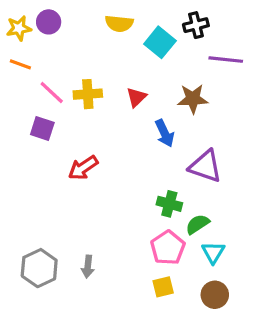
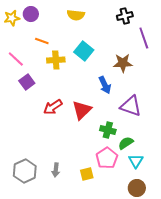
cyan square: (160, 42) -> (84, 51), moved
purple line: (226, 60) -> (144, 38), turned 65
orange line: (20, 64) -> (42, 41), moved
pink line: (52, 93) -> (16, 59), moved
red triangle: (136, 97) -> (82, 110), moved, size x1.5
purple square: (42, 129) -> (27, 82), turned 35
yellow square: (163, 287) -> (87, 174), moved

